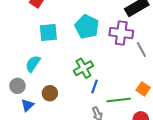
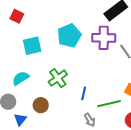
cyan pentagon: (87, 27) -> (69, 36), turned 30
cyan semicircle: (33, 64) -> (21, 78), turned 30
green cross: (84, 68) -> (58, 78), moved

